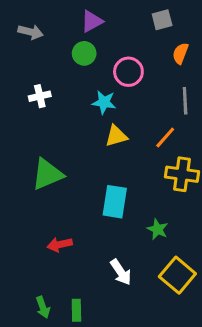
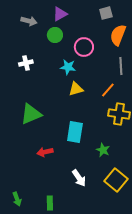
gray arrow: (31, 32) -> (29, 21), moved
orange semicircle: (180, 53) -> (118, 35), size x1.5
red arrow: (60, 245) -> (45, 152), moved
green arrow: (43, 307) -> (17, 199), moved

